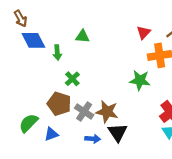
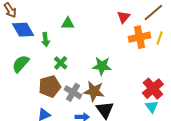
green star: (140, 80) -> (102, 66), moved
brown pentagon: (59, 104) -> (50, 86), turned -30
green semicircle: (29, 123) -> (21, 64), moved

